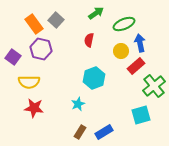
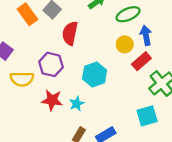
red semicircle: (89, 40) -> (70, 33), moved, size x1.5
purple hexagon: (41, 49) -> (51, 64), moved
red star: (34, 108) -> (52, 100), moved

